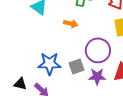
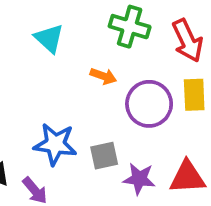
purple circle: (98, 50) -> (149, 104), moved

